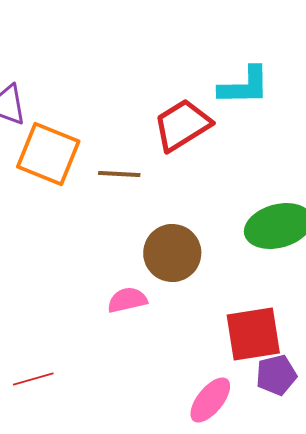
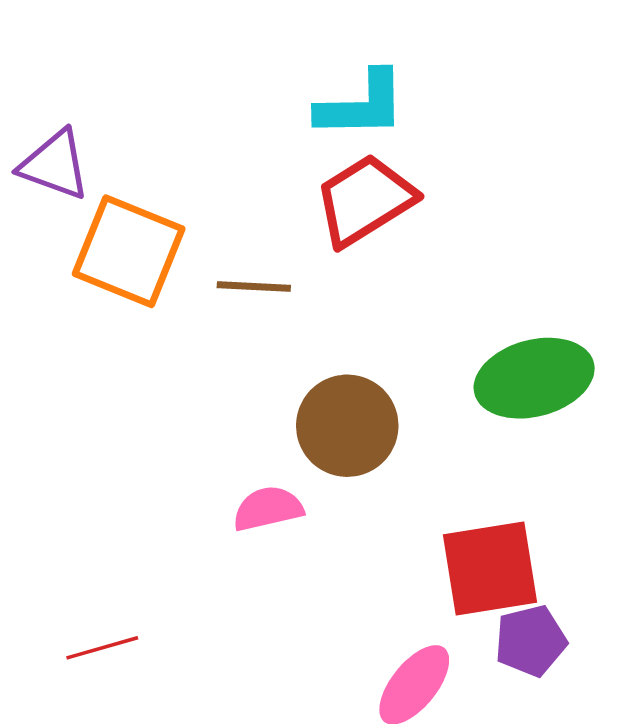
cyan L-shape: (244, 86) -> (361, 105), moved

